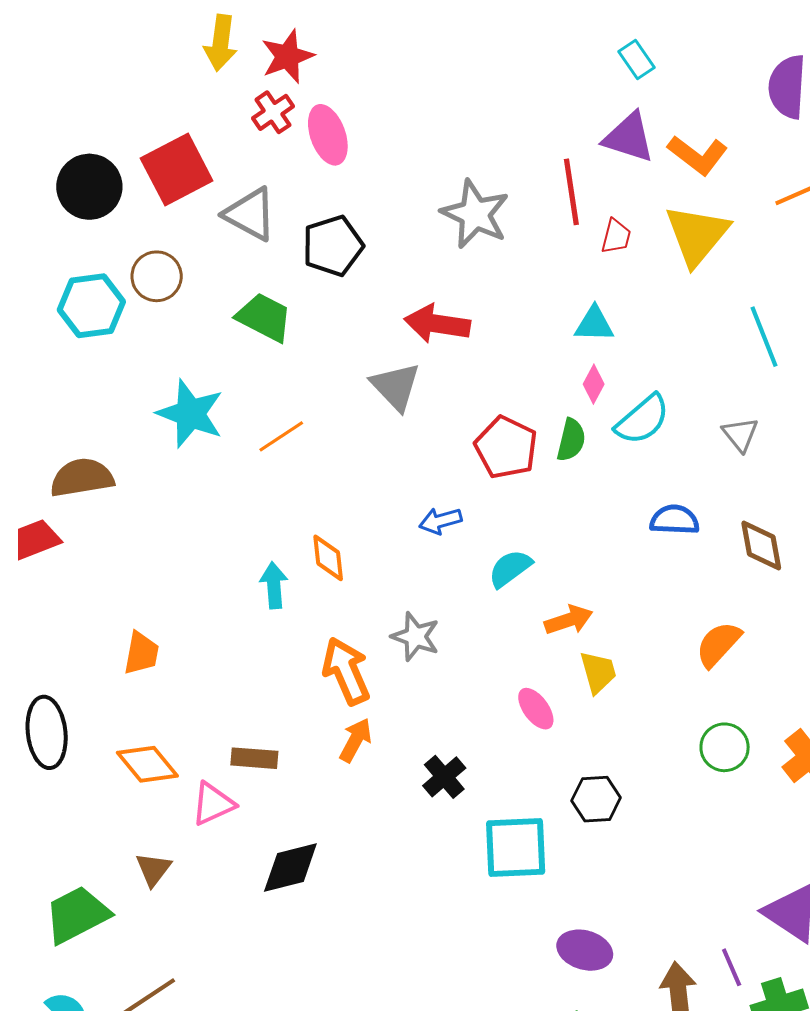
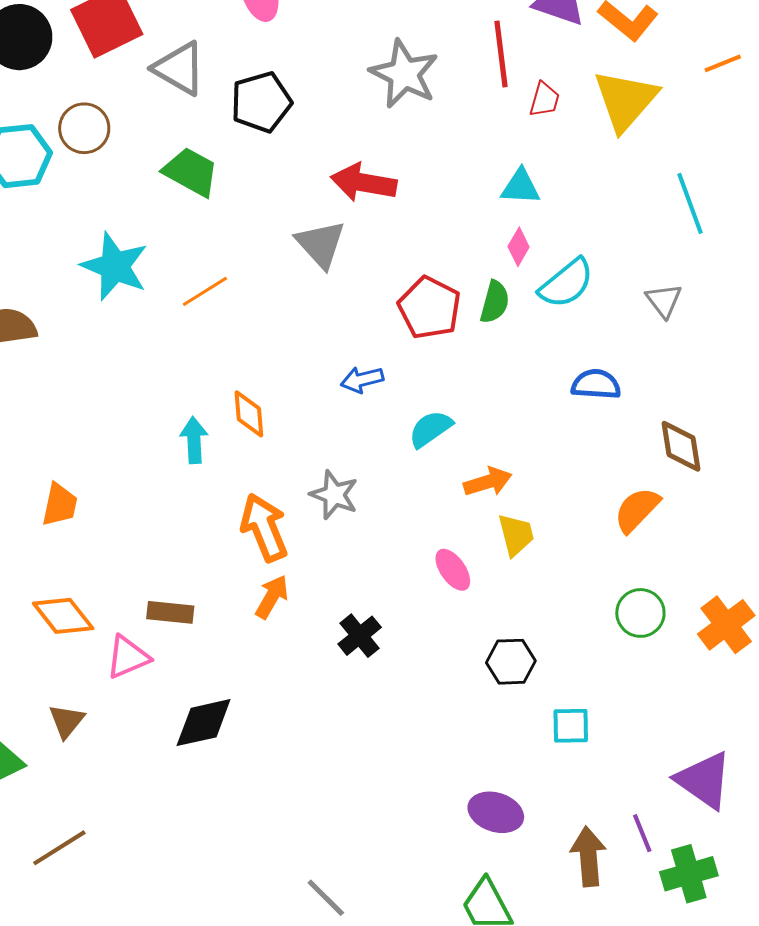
brown diamond: (761, 546) -> (681, 446), moved
cyan square: (516, 847) -> (571, 726), moved, size x0.6

